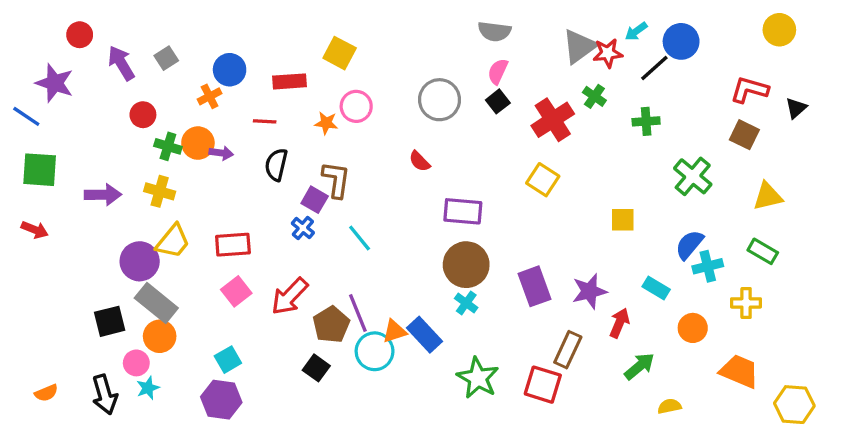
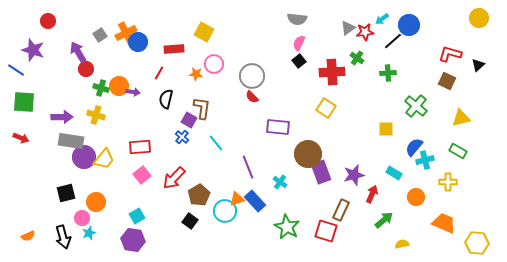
yellow circle: (779, 30) -> (479, 18), moved
gray triangle: (579, 46) -> (348, 28), size x0.7
purple arrow: (121, 63) -> (78, 52), moved
orange cross: (210, 96) -> (126, 33), moved, size x1.5
gray circle: (439, 100) -> (252, 76), moved
red cross: (553, 120) -> (332, 72), turned 30
red line: (265, 121) -> (159, 73), turned -64
yellow square: (623, 220) -> (386, 129), moved
yellow trapezoid: (173, 241) -> (104, 159), moved
brown circle: (466, 265) -> (308, 154), moved
gray rectangle: (156, 303) -> (71, 141), moved, turned -30
purple line: (358, 313) -> (248, 167), moved

